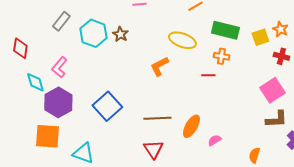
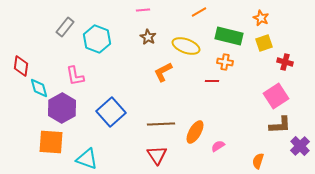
orange star: (280, 29) -> (261, 18), moved
brown star: (120, 34) -> (148, 37), moved
red diamond: (20, 48) -> (21, 66), moved
pink L-shape: (59, 67) -> (75, 76), moved, turned -50

